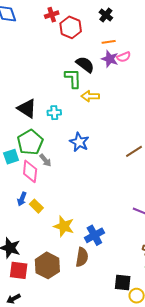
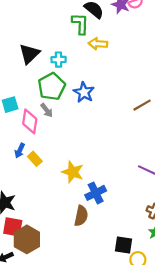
black triangle: (27, 108) -> (29, 54), turned 40
green pentagon: (30, 142) -> (52, 87), moved
yellow star: (64, 226) -> (73, 172), moved
brown hexagon: (47, 265) -> (27, 239), moved

